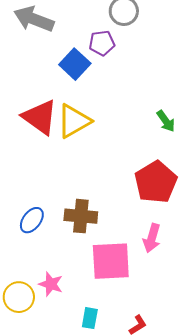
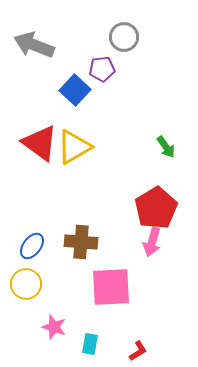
pink arrow: (152, 238) -> (152, 242), moved
pink star: (51, 284) -> (54, 327), moved
yellow circle: (19, 297) -> (26, 284), moved

